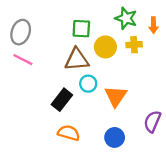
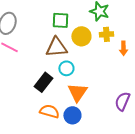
orange arrow: (154, 25) -> (123, 48), moved
orange triangle: (116, 96) -> (77, 92), moved
blue circle: (115, 137) -> (72, 115), moved

